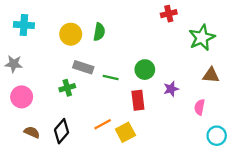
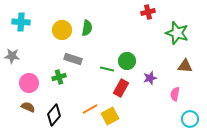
green star: (202, 38) -> (177, 33), turned -30
green line: (111, 78) -> (107, 69), moved
pink circle: (22, 97) -> (29, 83), moved
red rectangle: (138, 100) -> (121, 88), turned 36
brown semicircle: (32, 132) -> (28, 107), moved

